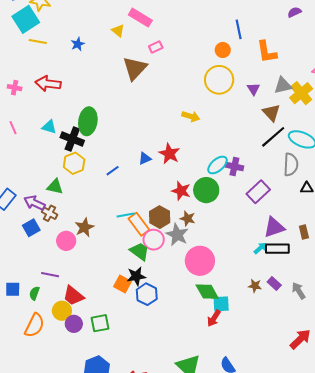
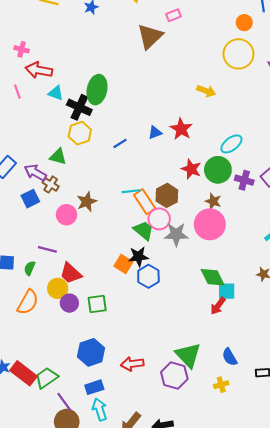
red arrow: (48, 84) -> (39, 70), moved
purple cross: (234, 166) -> (244, 180), moved
brown star: (188, 219) -> (213, 201), moved
gray star: (177, 235) -> (176, 234), moved, turned -30
pink circle: (200, 261) -> (210, 224), moved

